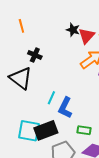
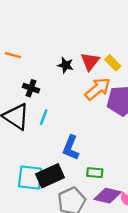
orange line: (21, 26) -> (13, 55), turned -56
black star: (73, 30) -> (66, 65), moved
cyan line: (51, 98) -> (44, 117), moved

